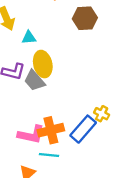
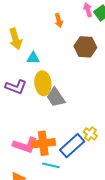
gray trapezoid: (34, 81) -> (56, 97), moved
cyan line: (49, 155) -> (51, 165), moved

